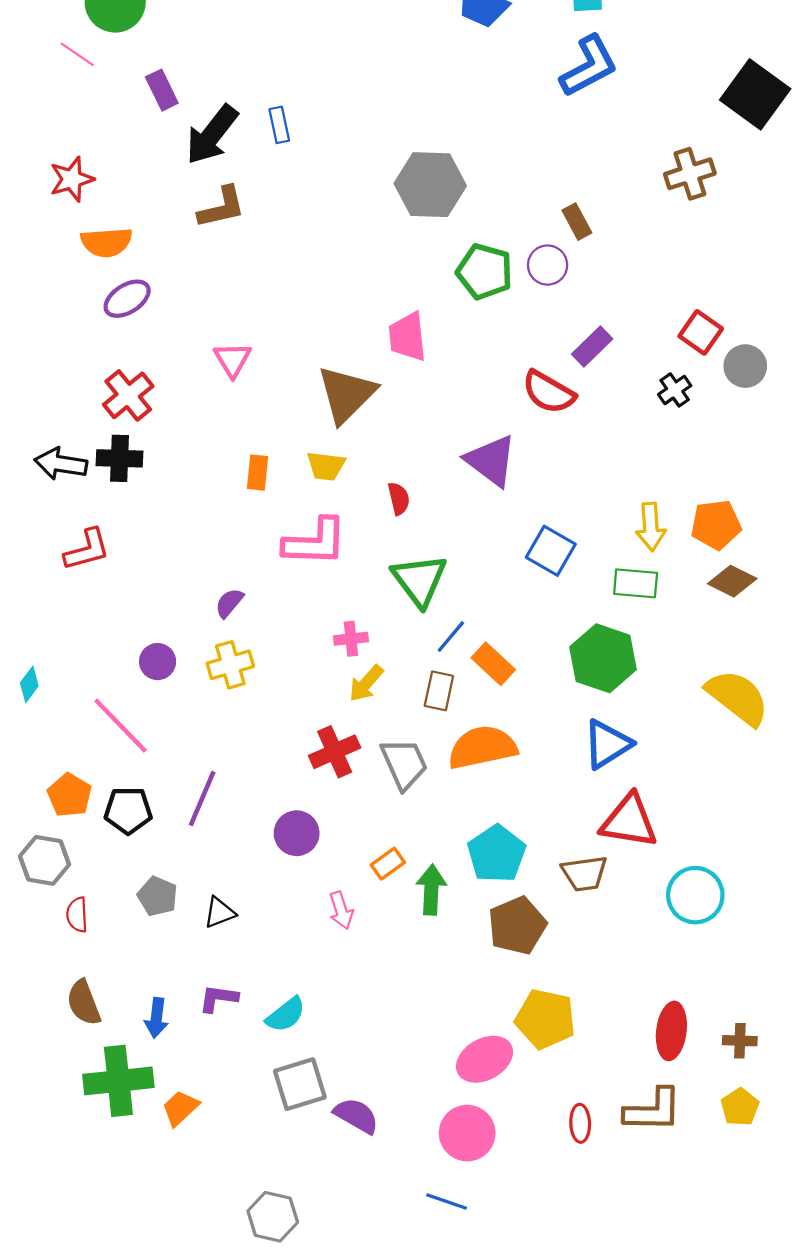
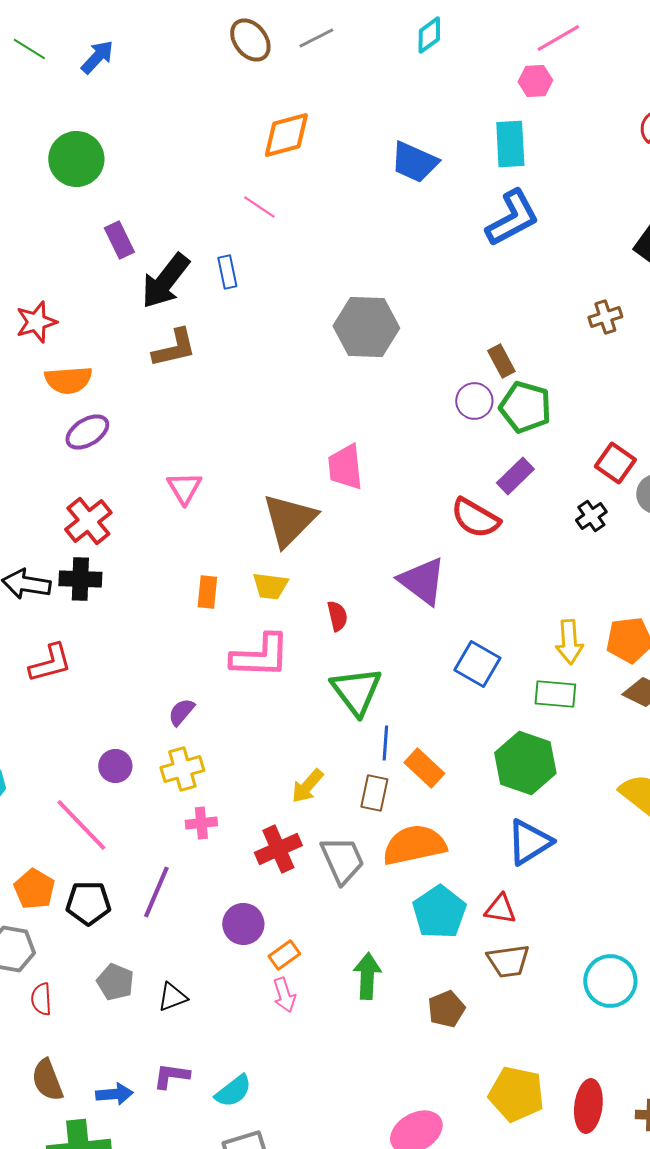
pink line: (77, 54) -> (259, 207), moved
brown cross: (690, 174) -> (605, 317), size x0.7
green pentagon: (485, 272) -> (525, 407), moved
blue line: (451, 637) -> (385, 743), turned -36
pink cross: (351, 639) -> (201, 823), moved
red triangle: (629, 821) -> (500, 909), moved, size x0.6
cyan pentagon: (496, 854) -> (439, 912), moved
orange rectangle: (388, 864) -> (284, 955), moved
brown pentagon: (517, 926) -> (446, 1009), size x0.7
blue arrow: (156, 1018) -> (114, 1094), turned -102
yellow pentagon: (545, 1019) -> (516, 1094), moved

